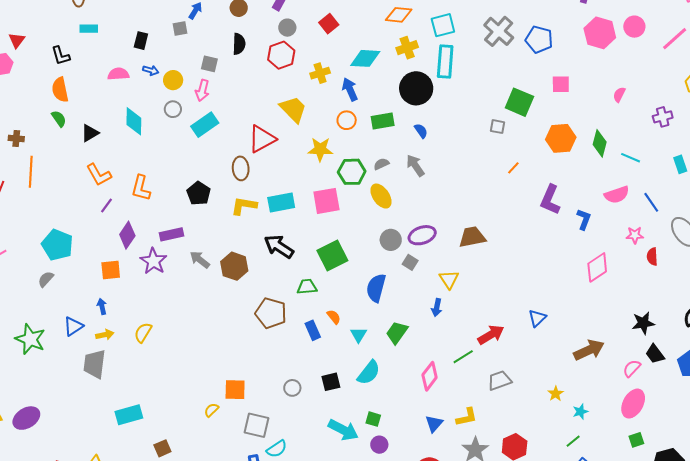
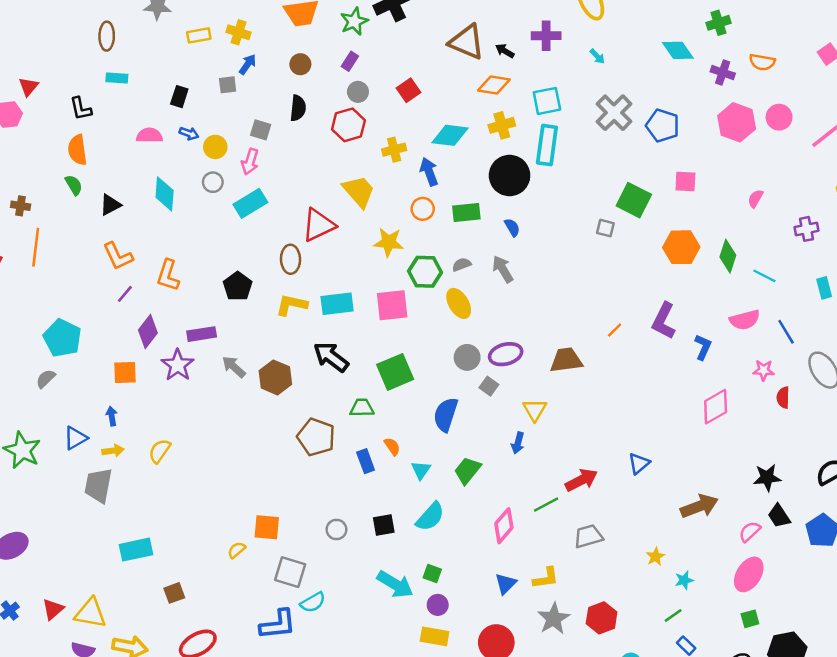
orange line: (513, 168) -> (615, 330), moved

